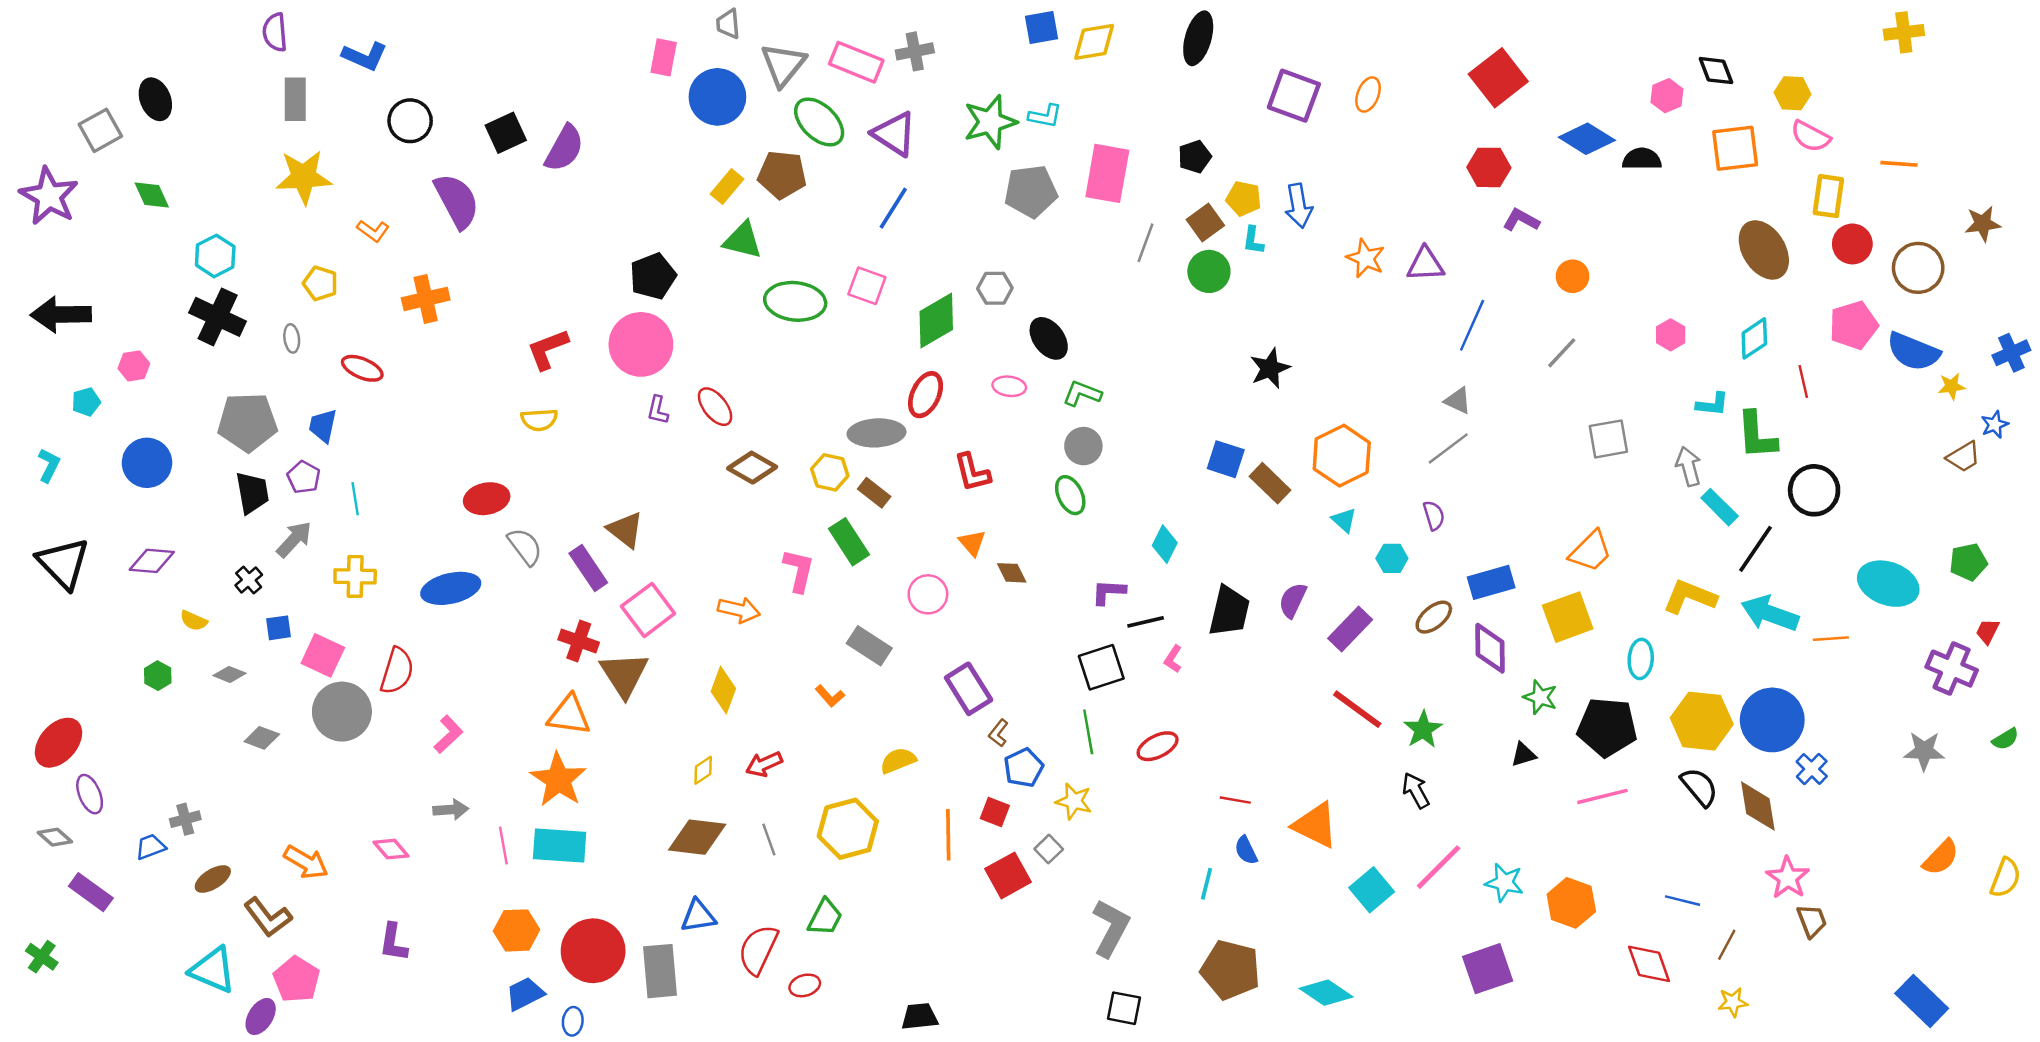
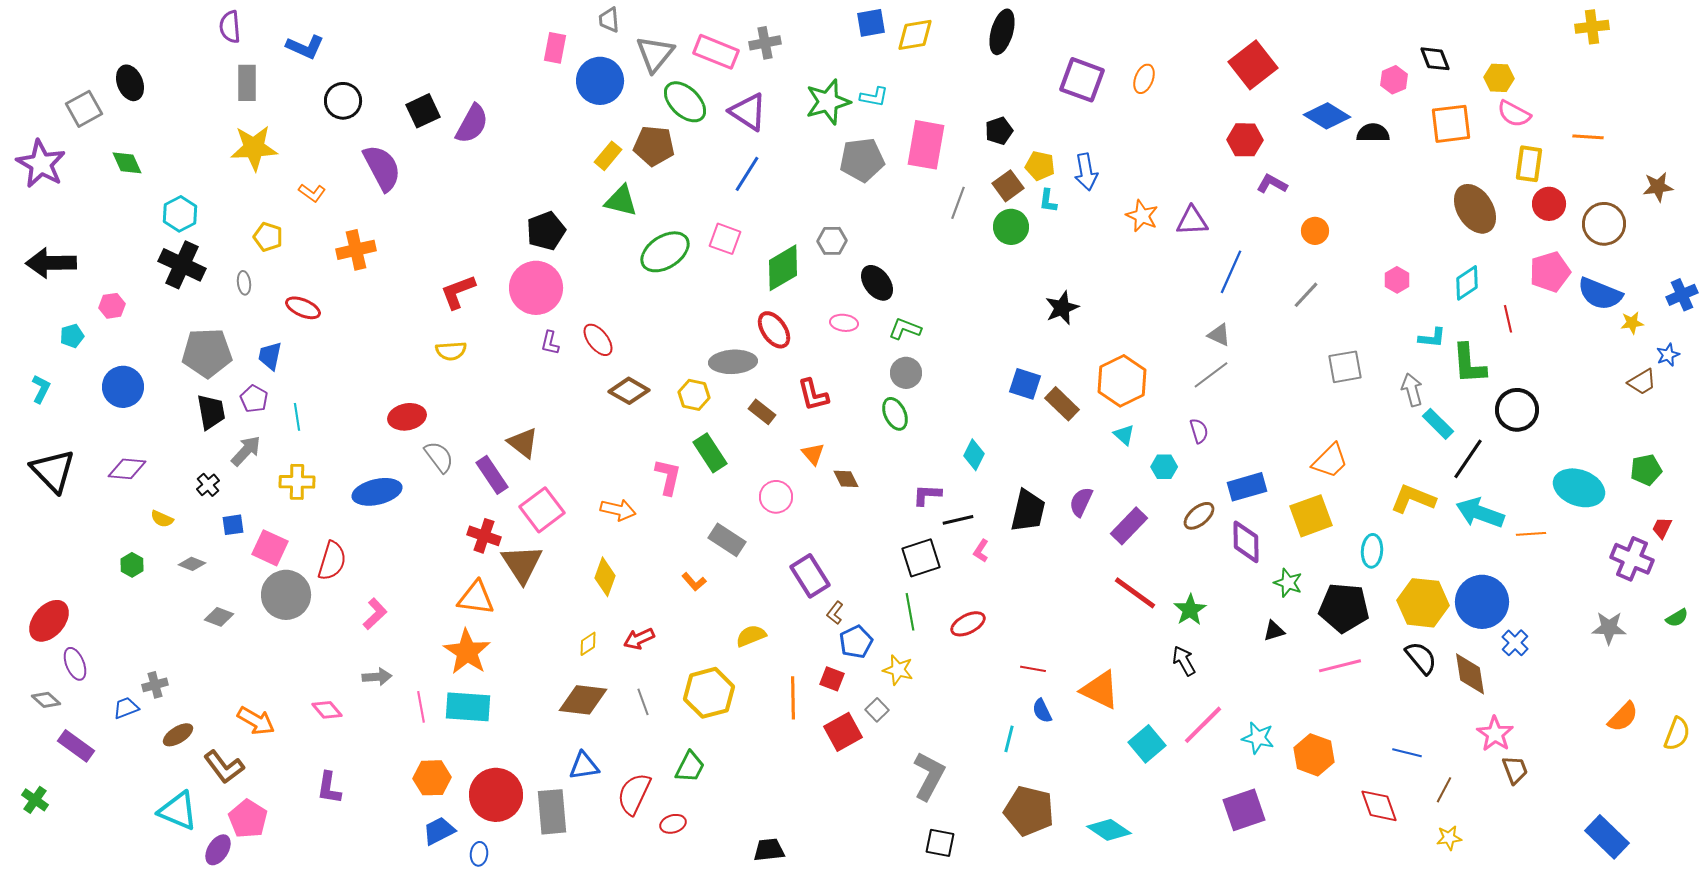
green ellipse: (795, 301) -> (665, 252), turned -39
red ellipse: (926, 395) -> (774, 330), turned -60
brown rectangle: (874, 493) -> (762, 412), moved

